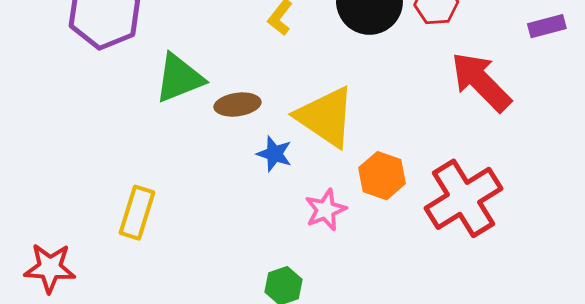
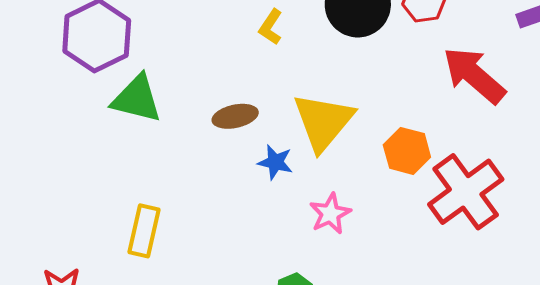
green triangle: (179, 78) -> (137, 99), moved, turned 40
yellow triangle: (326, 117) -> (323, 122), turned 40
orange hexagon: (382, 176) -> (407, 151), moved

